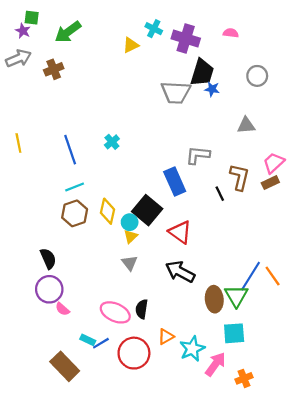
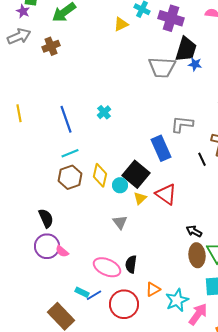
yellow triangle: (131, 236) -> (140, 198), moved
black arrow: (180, 272) -> (194, 231), moved, size x0.6
pink semicircle: (62, 309) -> (62, 251), moved

